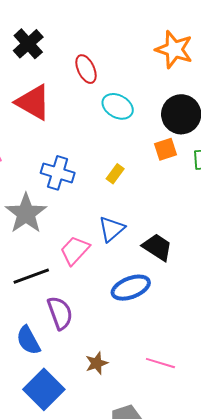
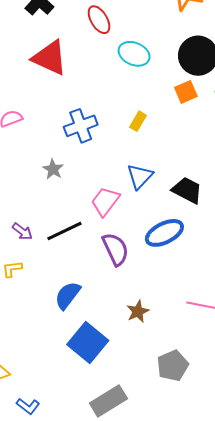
blue cross: (58, 173) -> (81, 126), turned -32
gray star: (26, 213) -> (53, 169), size x0.5
purple semicircle: (60, 313) -> (115, 249), moved
blue semicircle: (28, 340) -> (68, 295), turned 72

